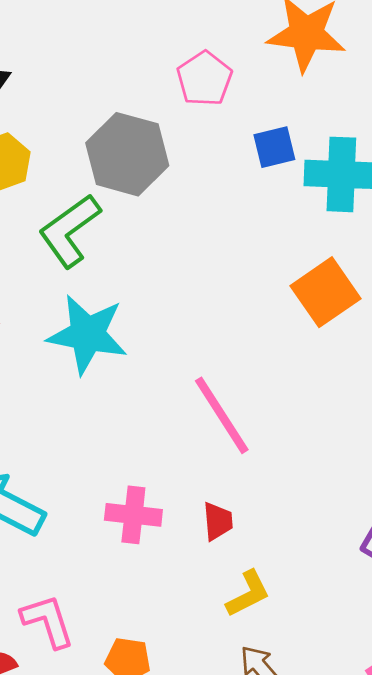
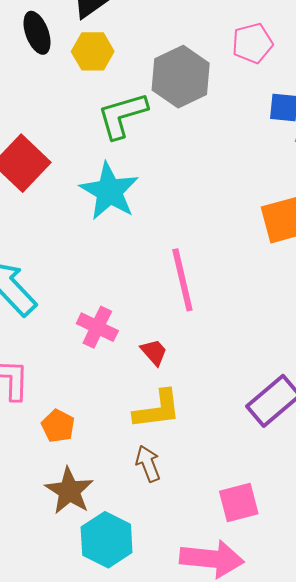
red trapezoid: (218, 521) -> (154, 352), turned -56
yellow L-shape: (248, 594) -> (157, 409), size x1.4

